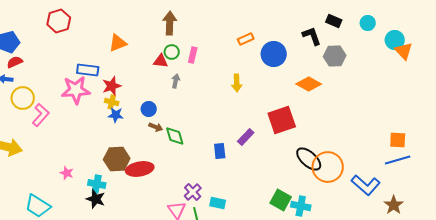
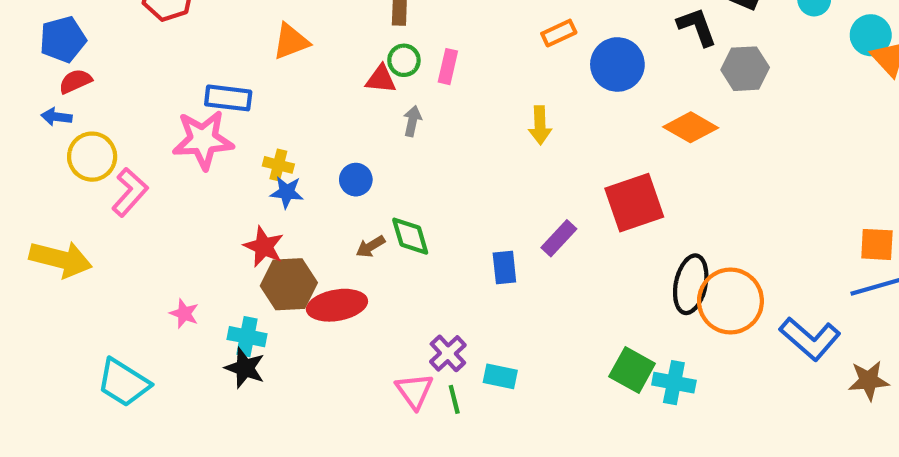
red star: (112, 86) -> (264, 247), moved, turned -30
brown arrow: (156, 127) -> (370, 247), moved, turned 128
black ellipse: (309, 159) -> (691, 284), turned 60
brown star: (394, 205) -> (869, 381), turned 30

